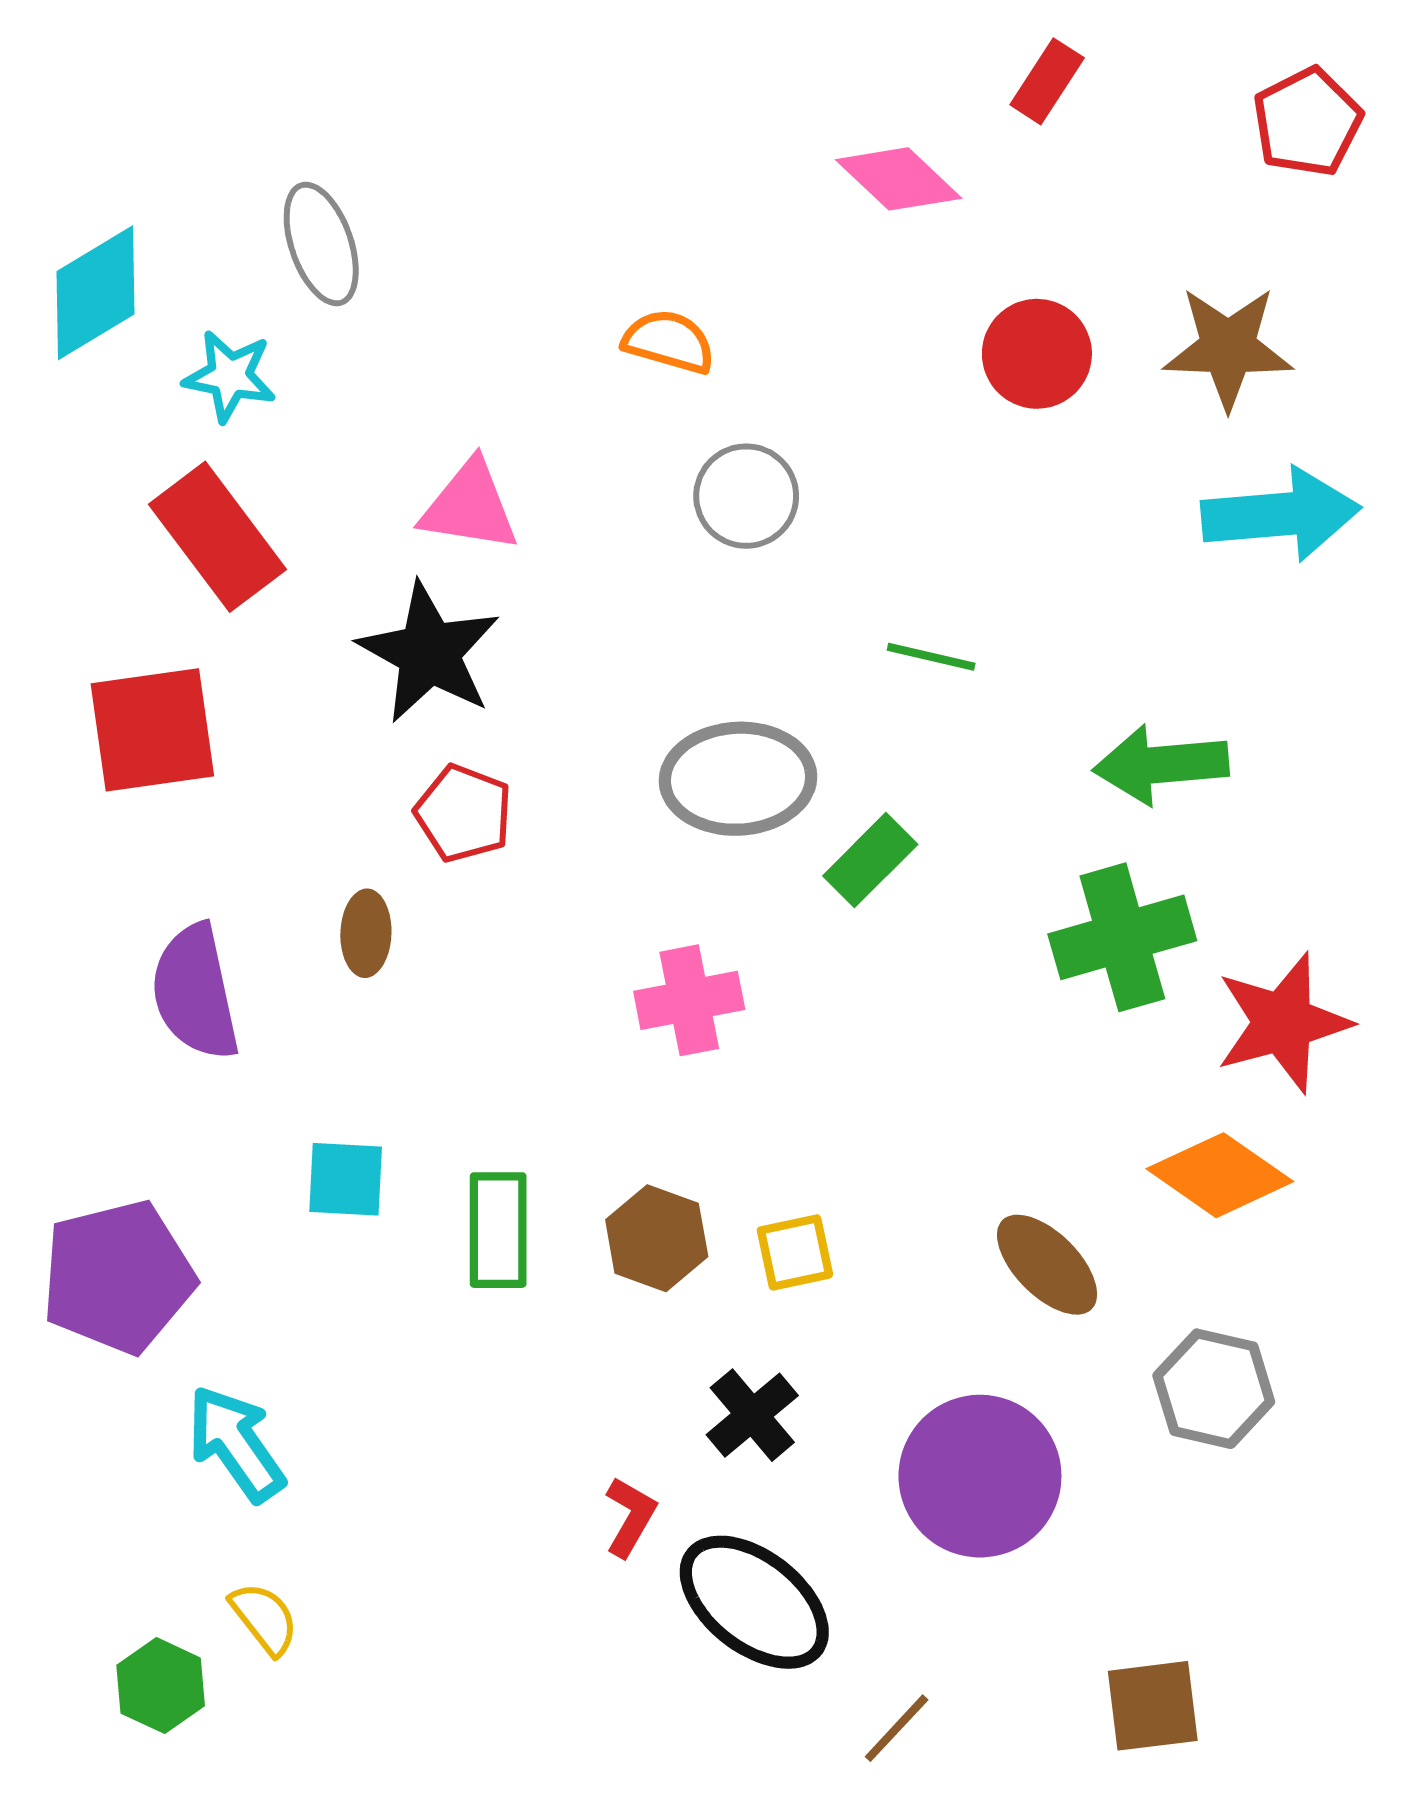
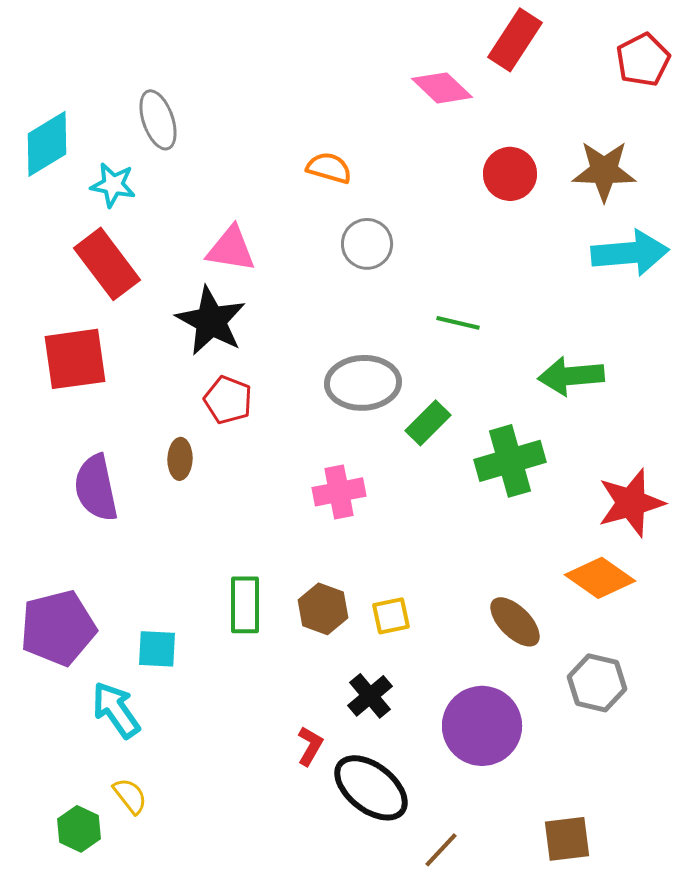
red rectangle: (1047, 81) -> (515, 40), size x1.5
green cross: (1122, 937) -> (510, 461), moved
cyan square: (346, 1179) -> (157, 649), moved

